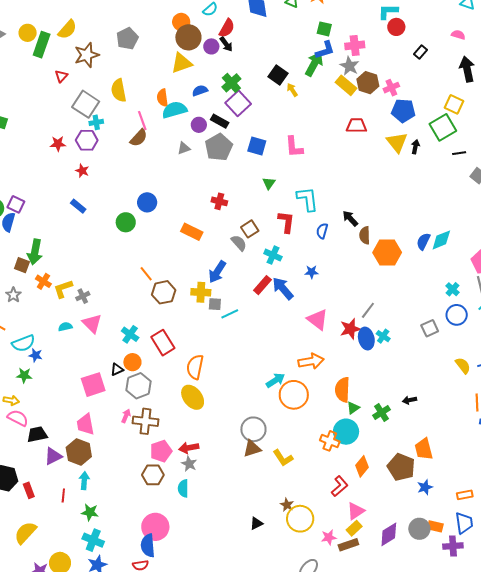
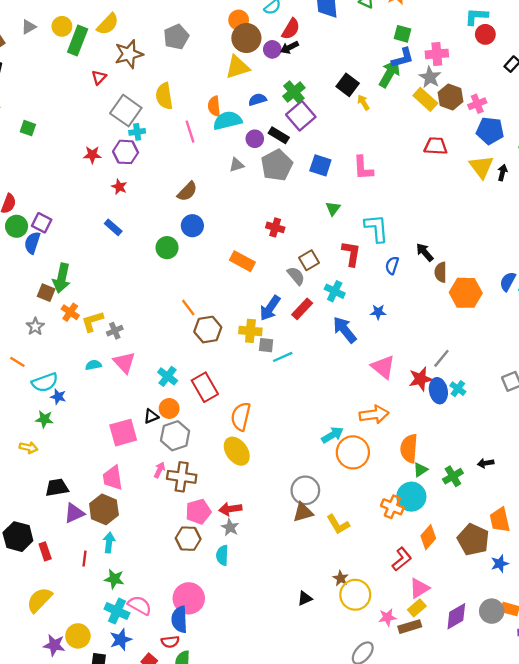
black arrow: (226, 44) -> (289, 47), turned 98
brown semicircle: (139, 138) -> (187, 191), moved
red rectangle: (262, 285) -> (302, 309), moved
pink semicircle: (18, 418) -> (140, 605), moved

